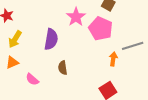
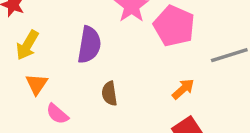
orange arrow: (113, 59) -> (183, 89), moved, turned 40
orange triangle: (12, 62) -> (37, 84), moved, turned -32

